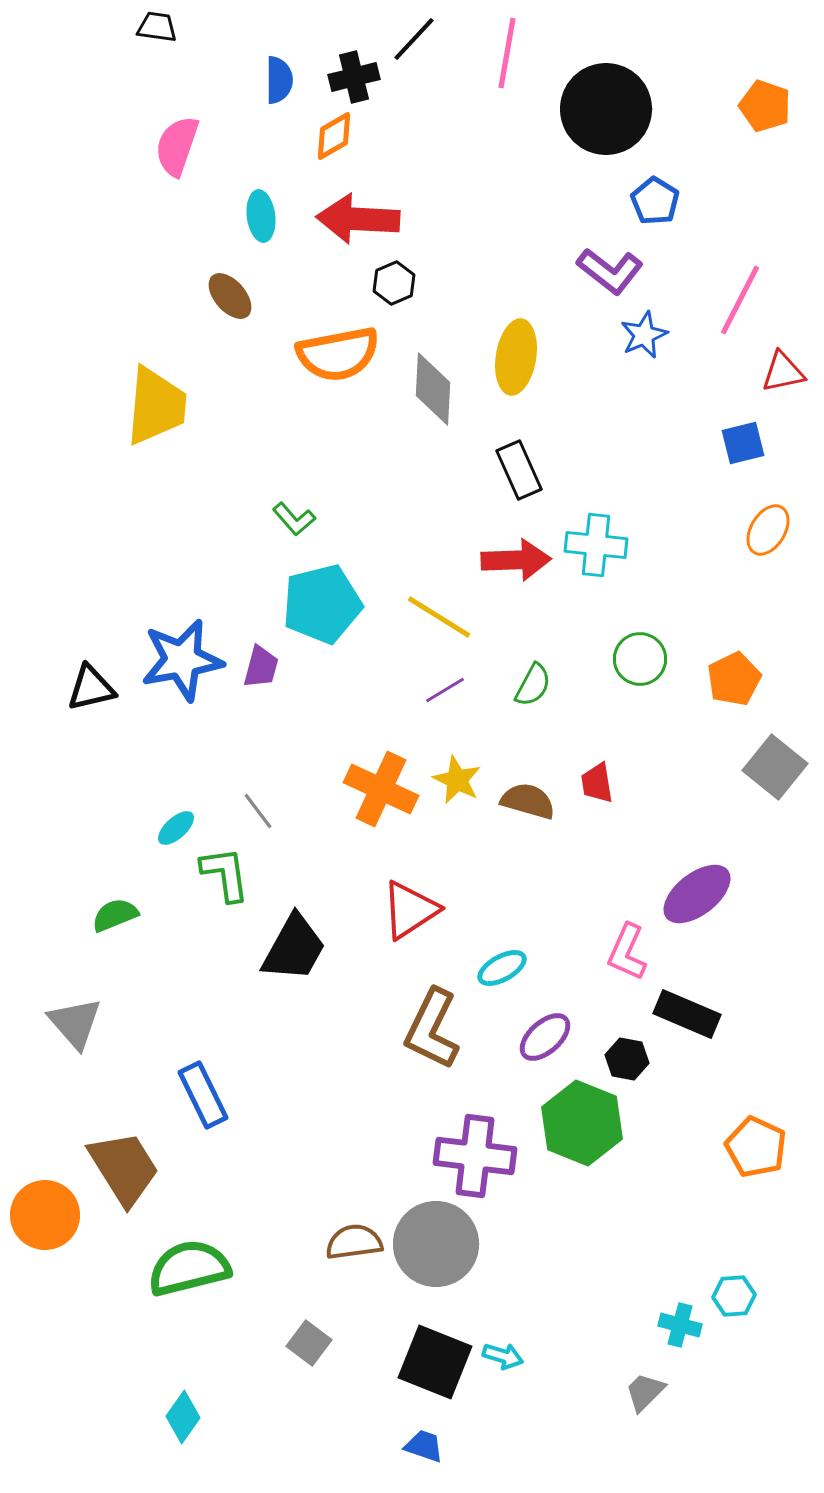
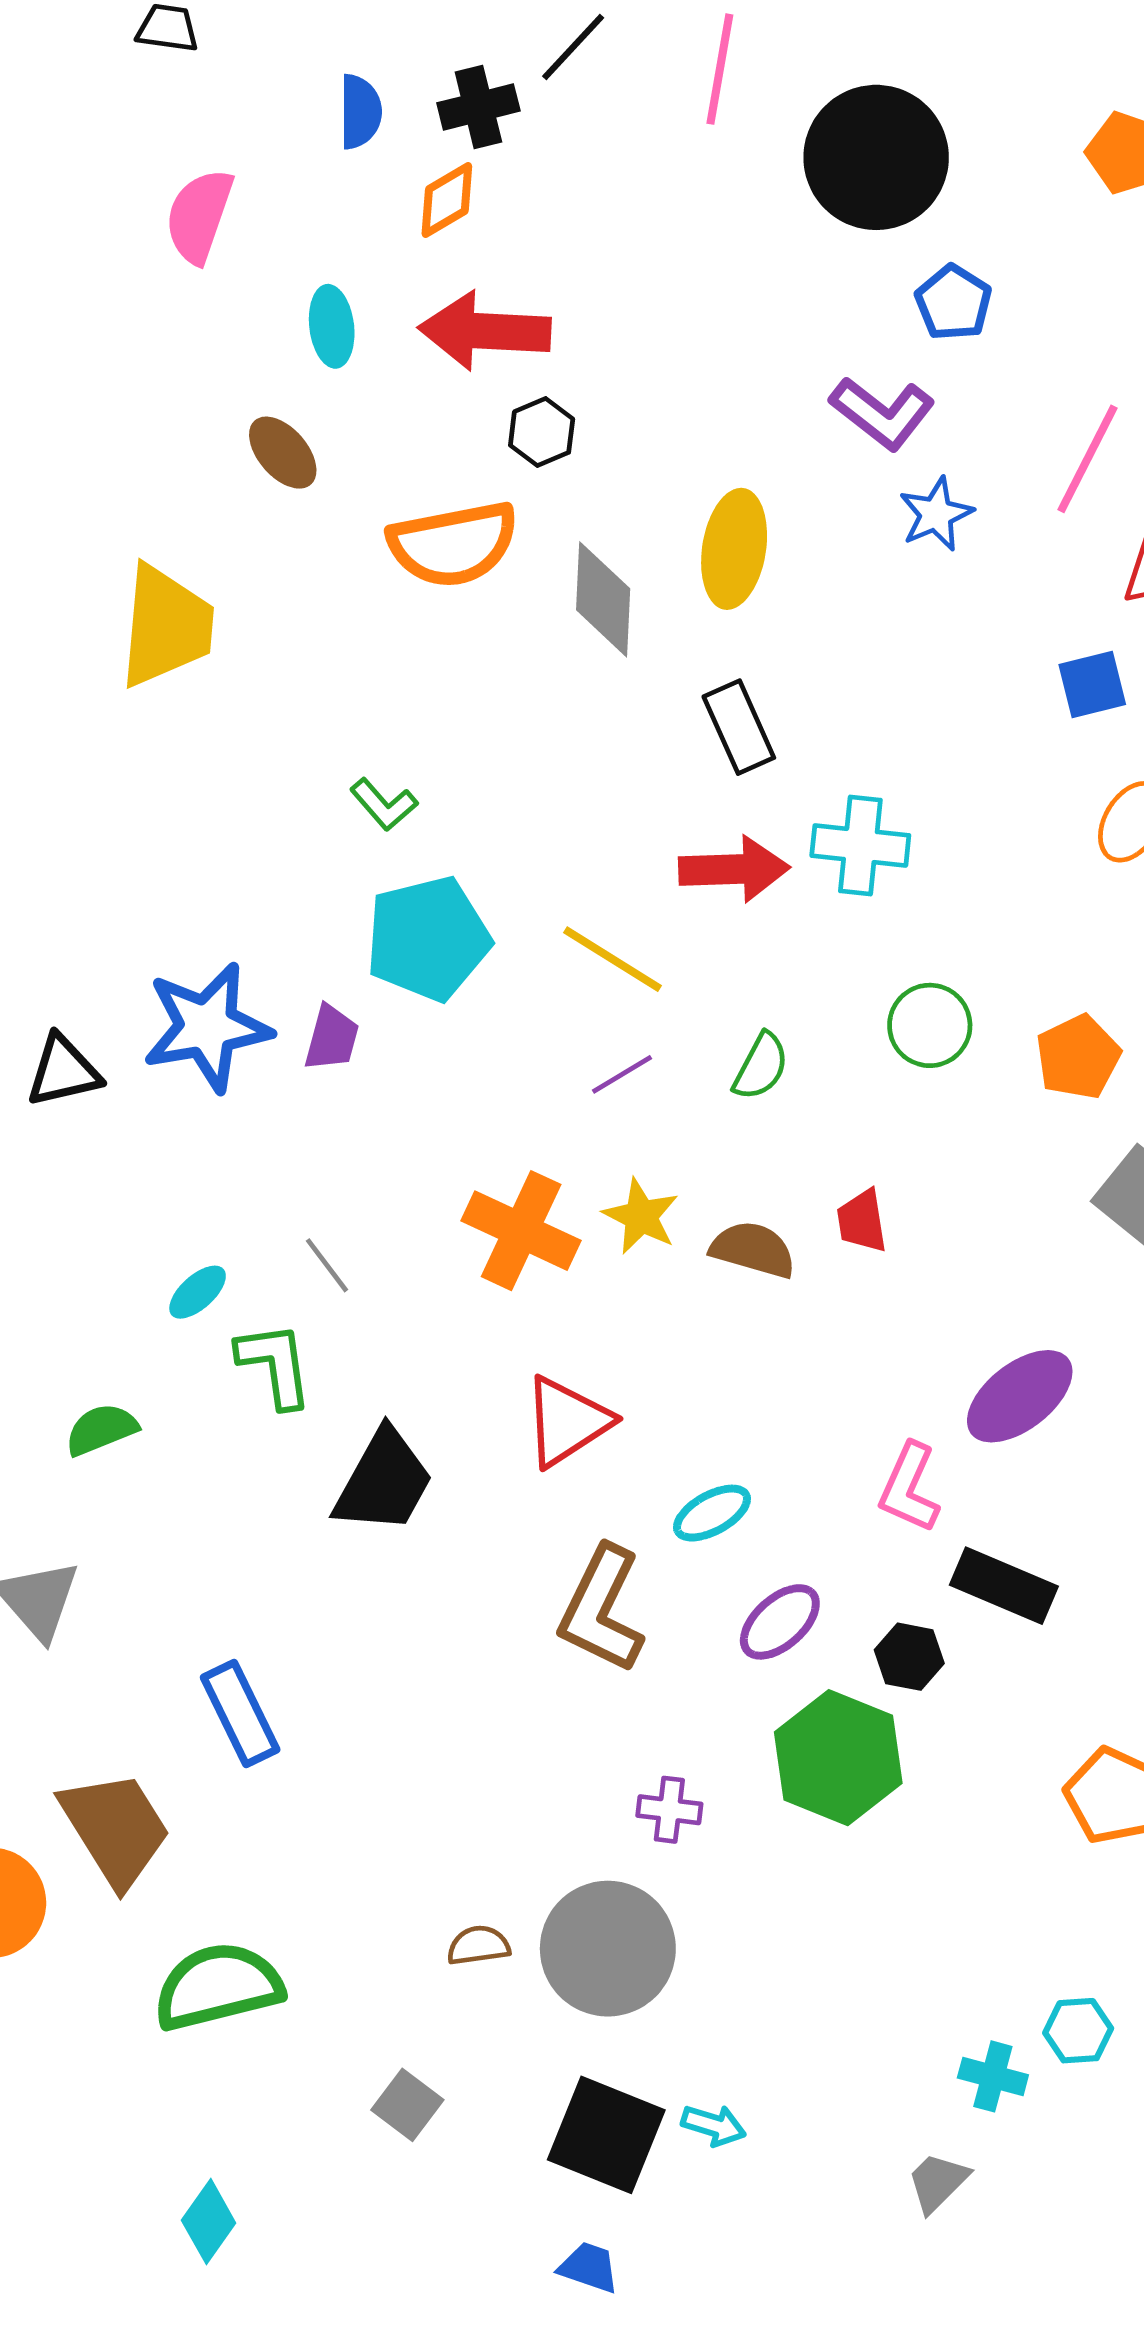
purple cross: (475, 1156) -> (669, 1810), size x0.5
brown semicircle: (354, 1242) -> (478, 1945), size x0.7

